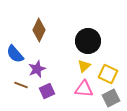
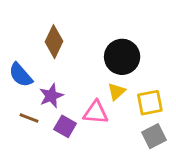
yellow square: (108, 74) -> (150, 103), turned -36
pink triangle: (84, 89) -> (96, 112), moved
purple square: (47, 91) -> (65, 126), turned -35

